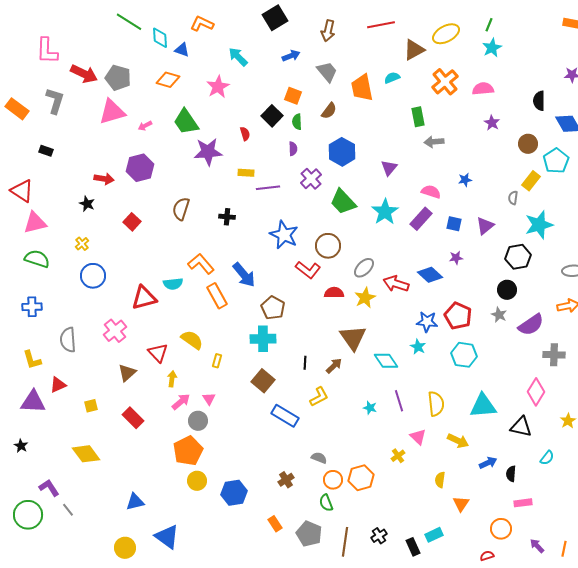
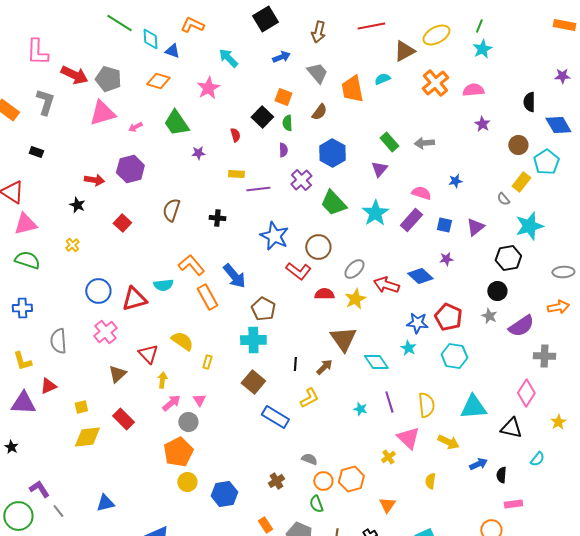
green rectangle: (418, 117) -> (389, 142), moved, turned -30
purple star: (208, 152) -> (198, 153), size x0.5
gray semicircle: (513, 198) -> (503, 199), turned -48
blue circle: (93, 276) -> (98, 291), moved
pink triangle: (418, 437) -> (408, 438), size x1.4
yellow diamond: (86, 454) -> (87, 437), moved, turned -60
blue triangle: (135, 502) -> (105, 503), moved
orange triangle: (461, 504) -> (387, 505), moved

